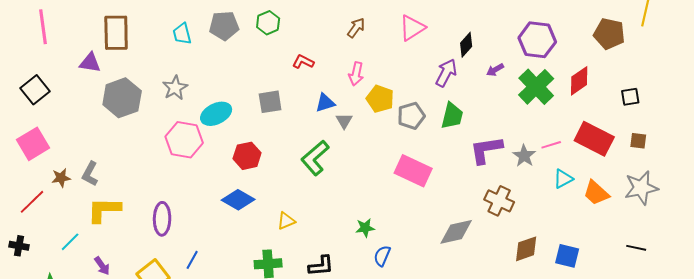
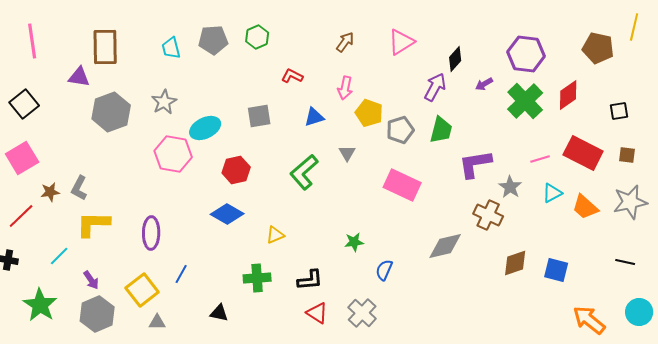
gray triangle: (344, 121) -> (347, 153), moved
gray star: (524, 156) -> (510, 187), moved
blue semicircle: (382, 256) -> (384, 270), moved

